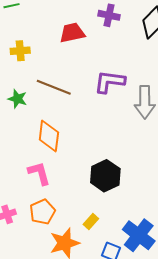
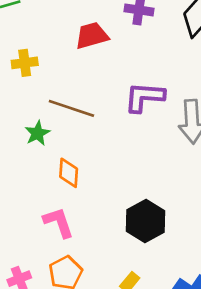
green star: (17, 99) -> (37, 133), moved, turned 30
orange diamond: (49, 136) -> (69, 173), size x0.7

